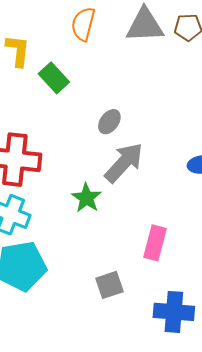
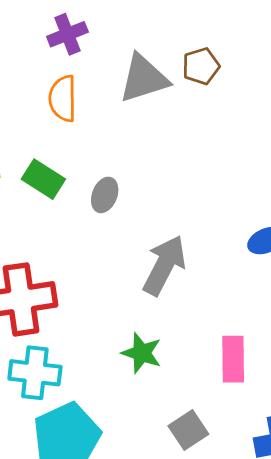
gray ellipse: (109, 122) -> (105, 195), moved
green star: (87, 198) -> (142, 353), moved

